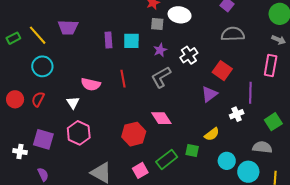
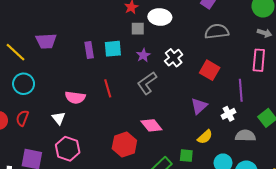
purple triangle: (209, 94) -> (199, 106), moved
gray semicircle: (262, 147) -> (245, 136), moved

